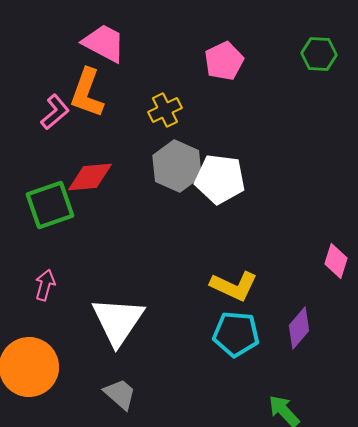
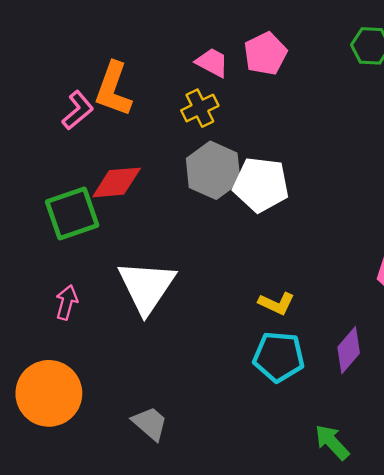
pink trapezoid: (104, 43) -> (212, 63), moved, size x0.7
yellow L-shape: (234, 286) -> (276, 303), size x0.7
white triangle: (118, 321) -> (147, 287), moved

